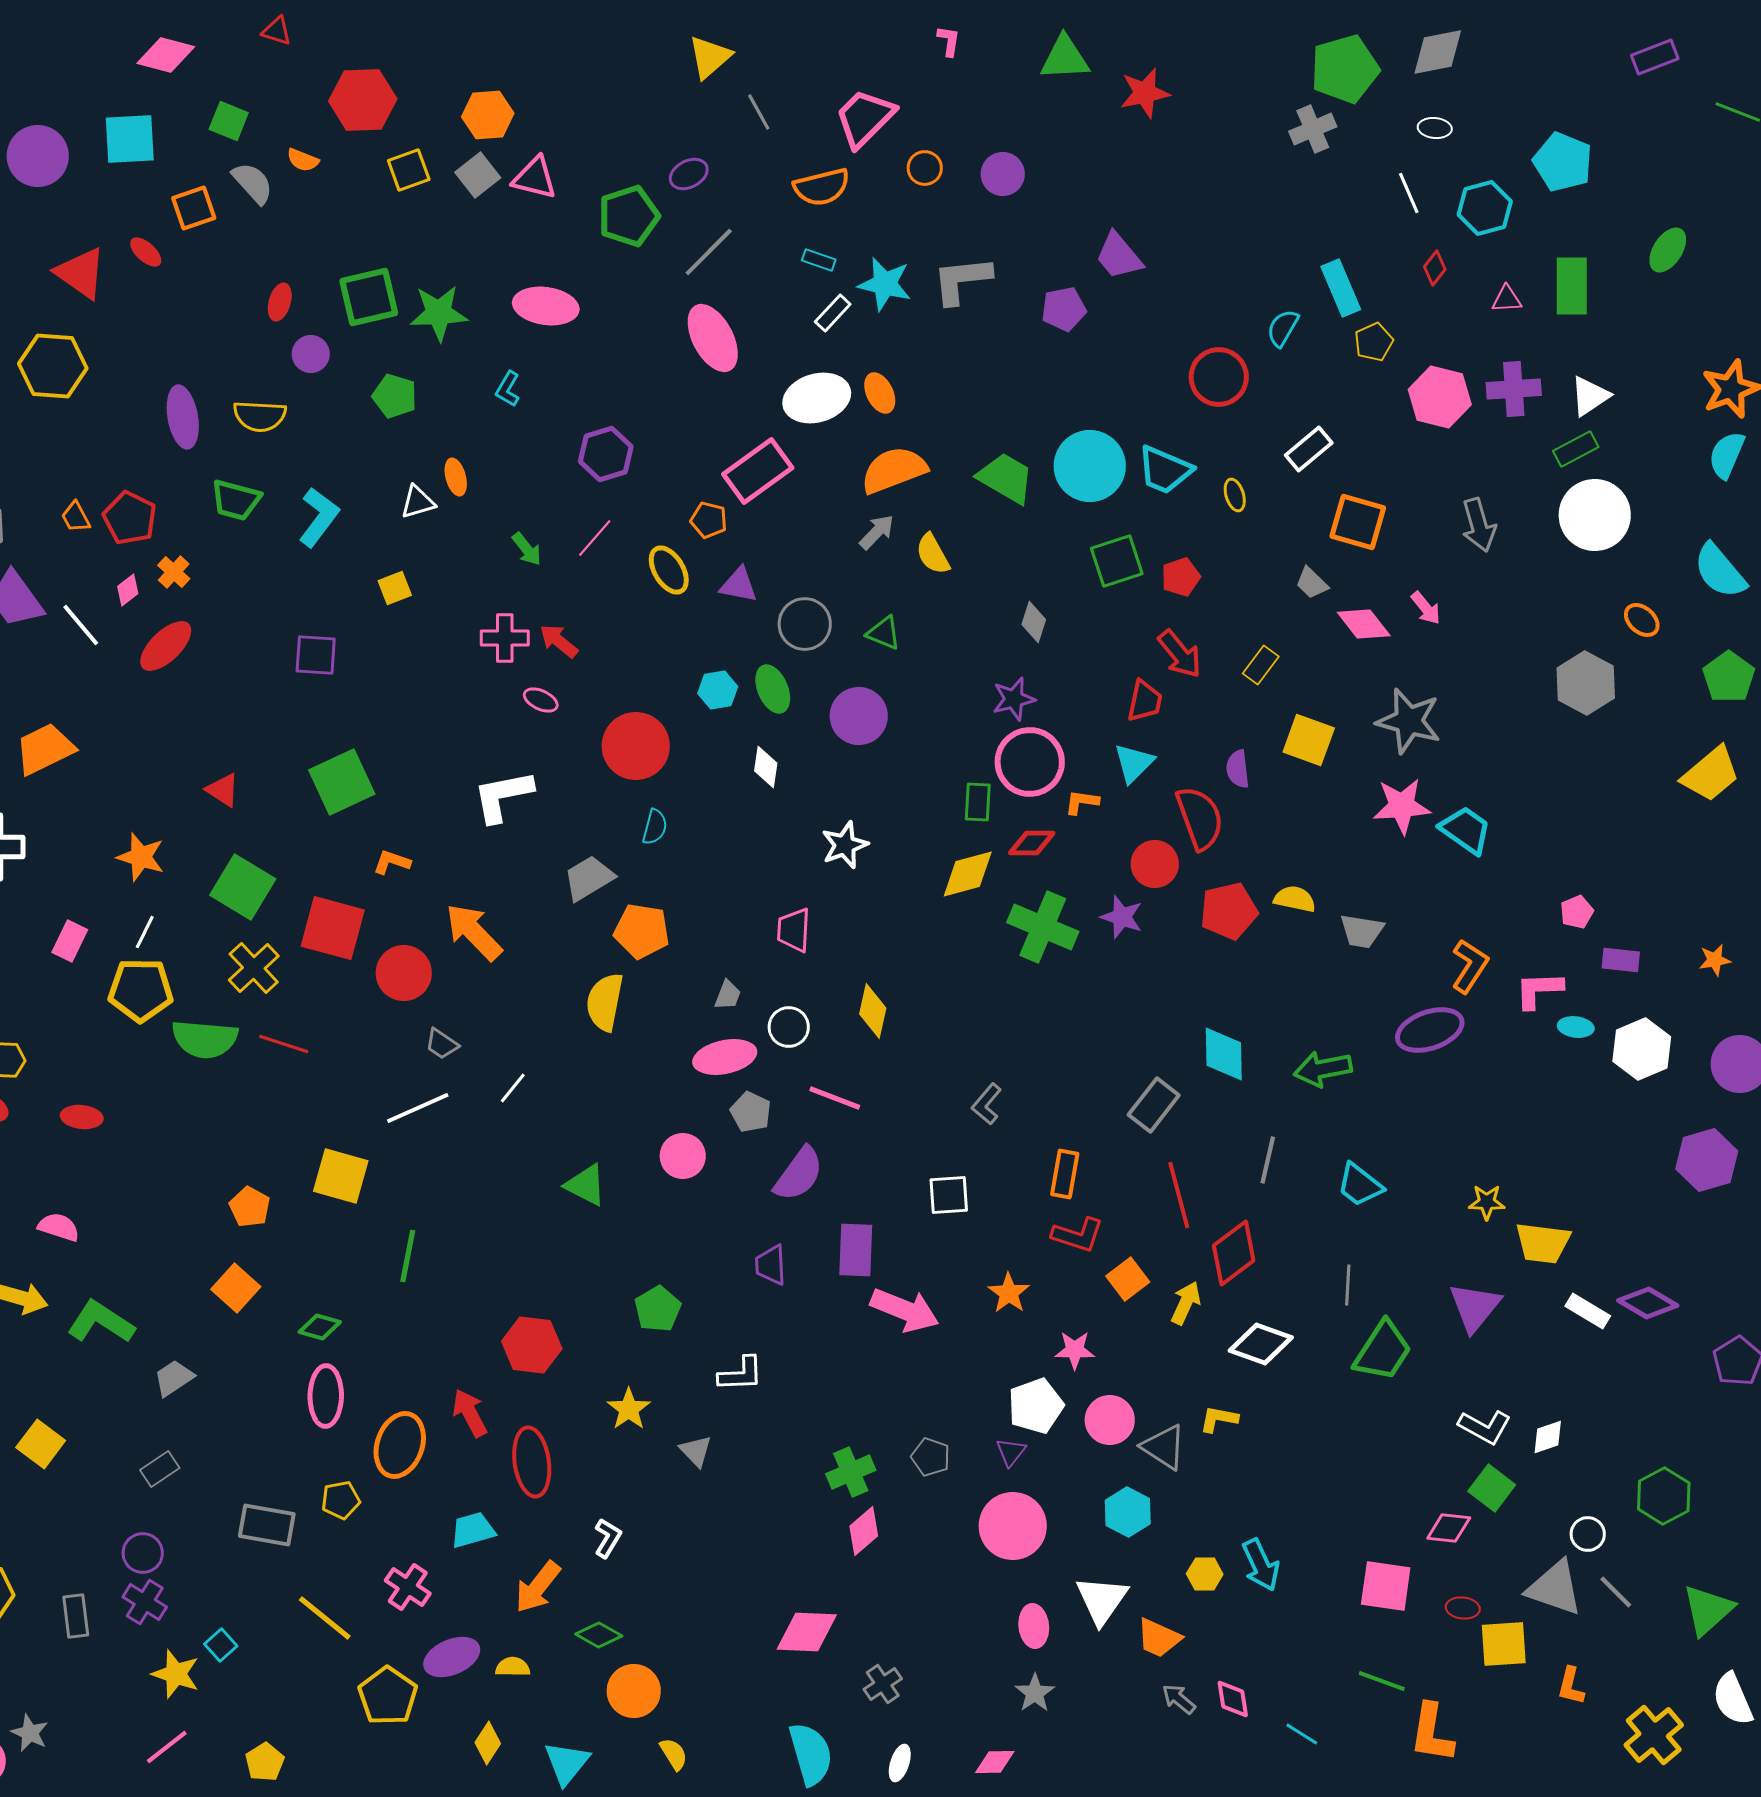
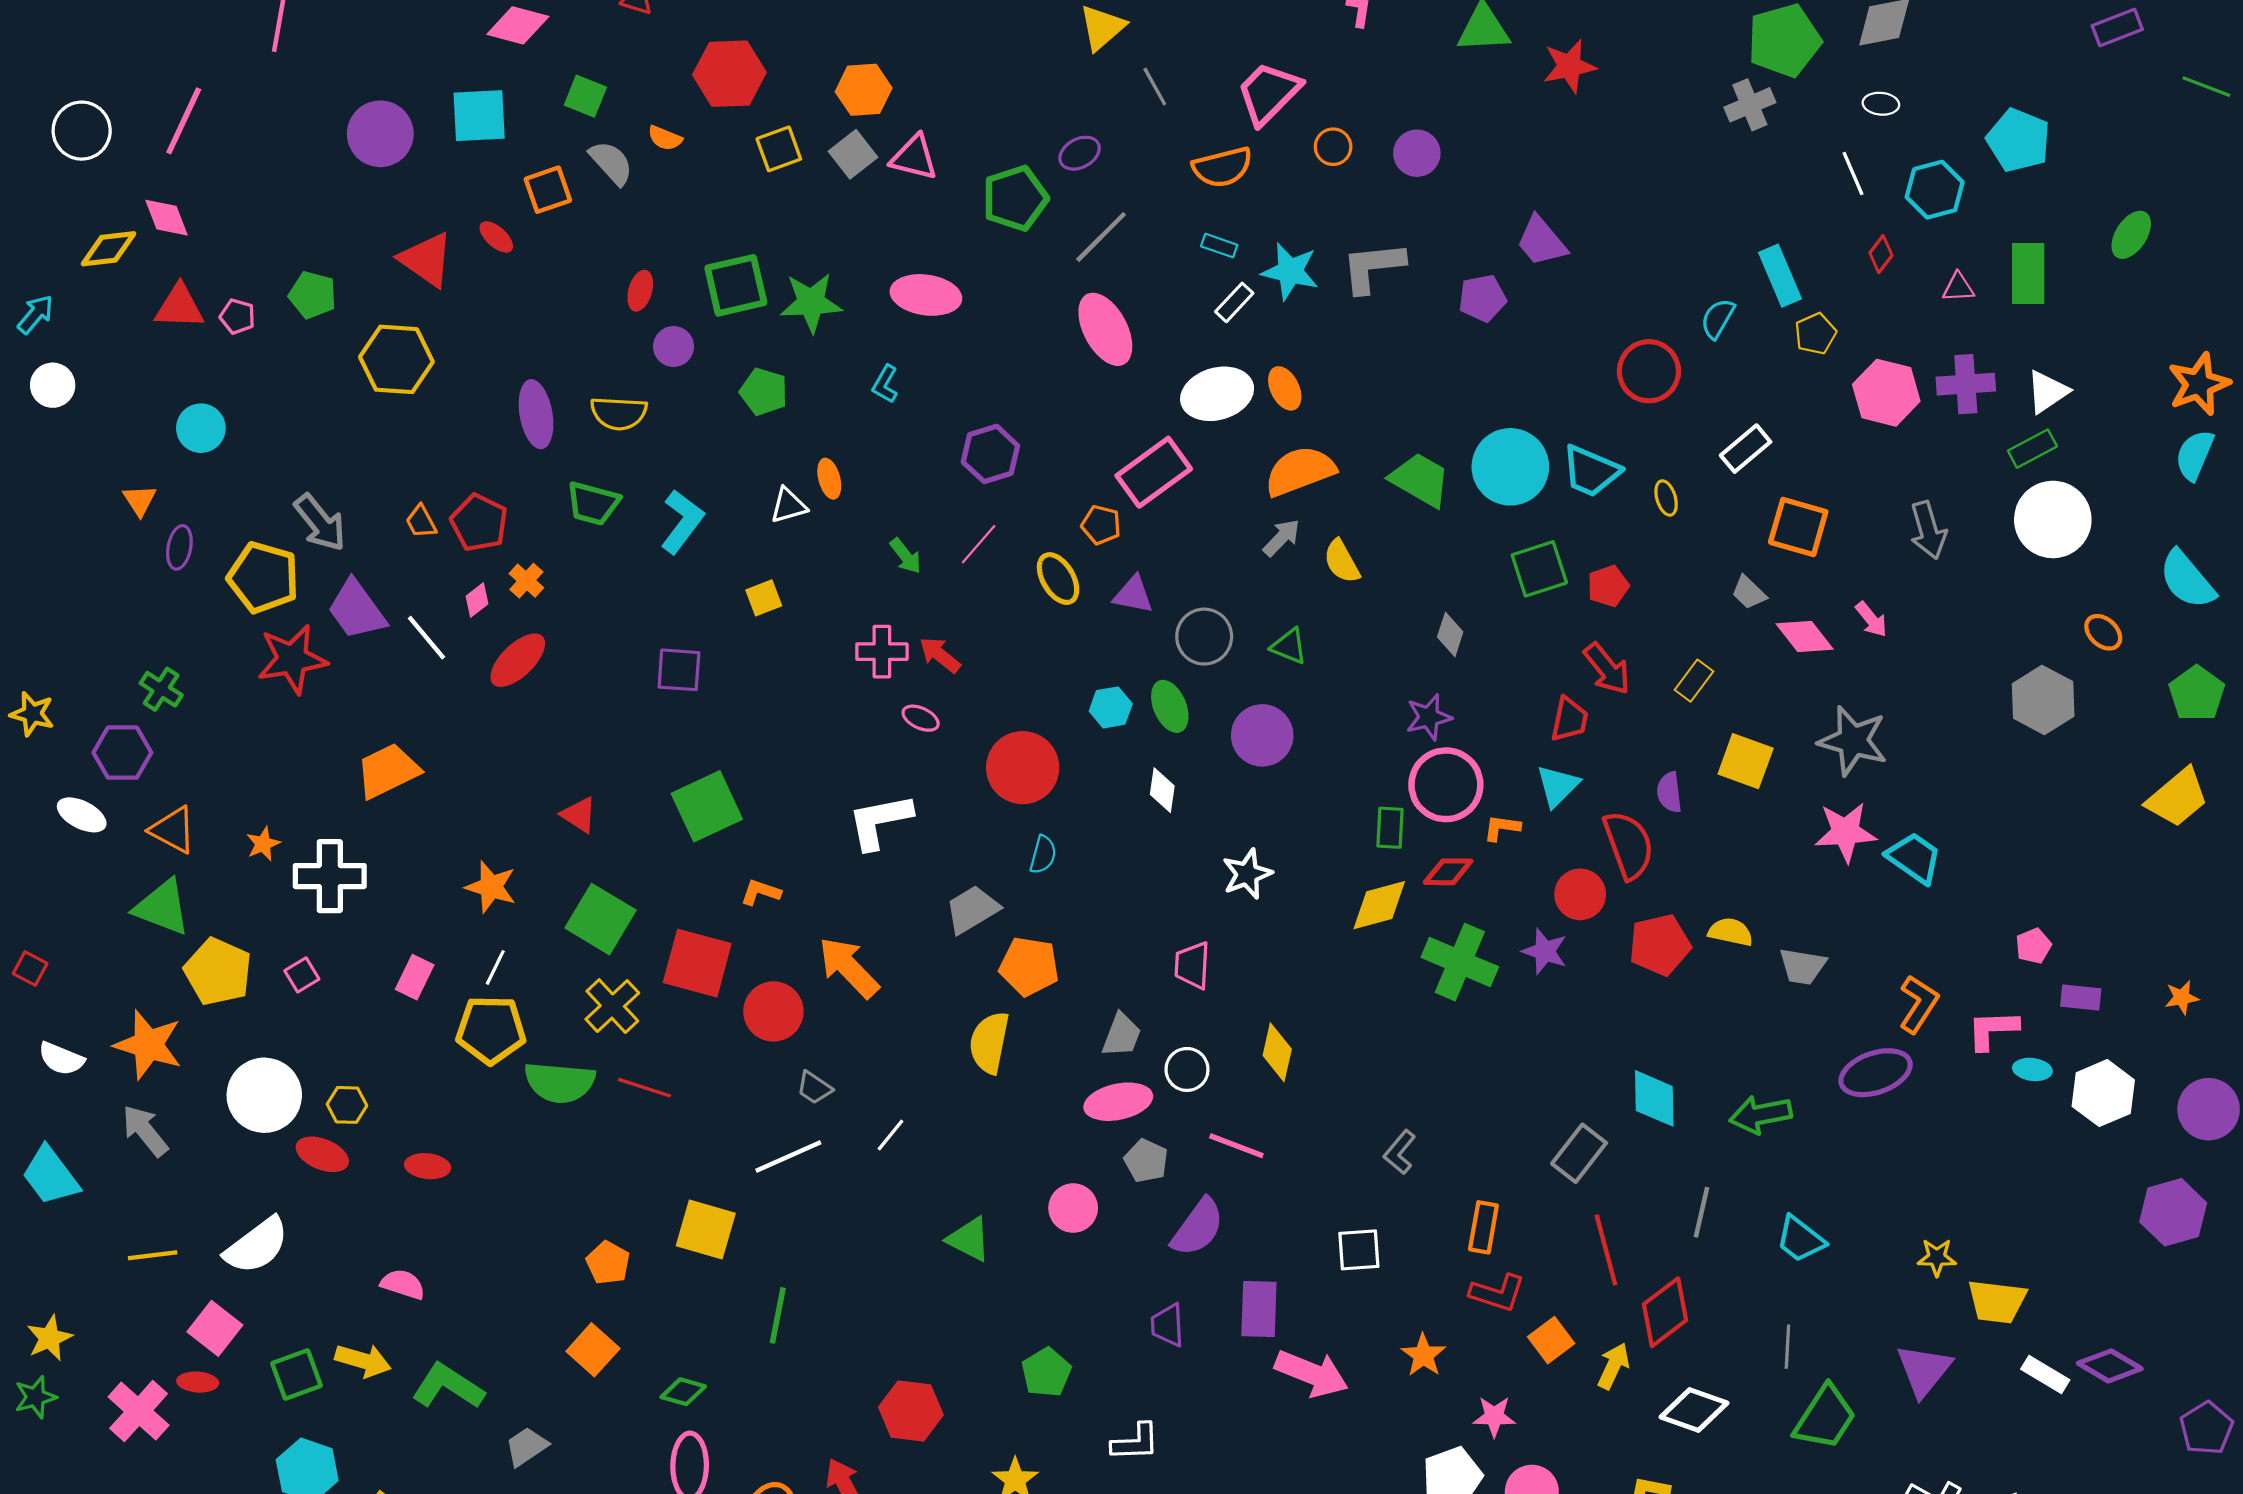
gray trapezoid: (728, 995) -> (1121, 1035), size x1.4

